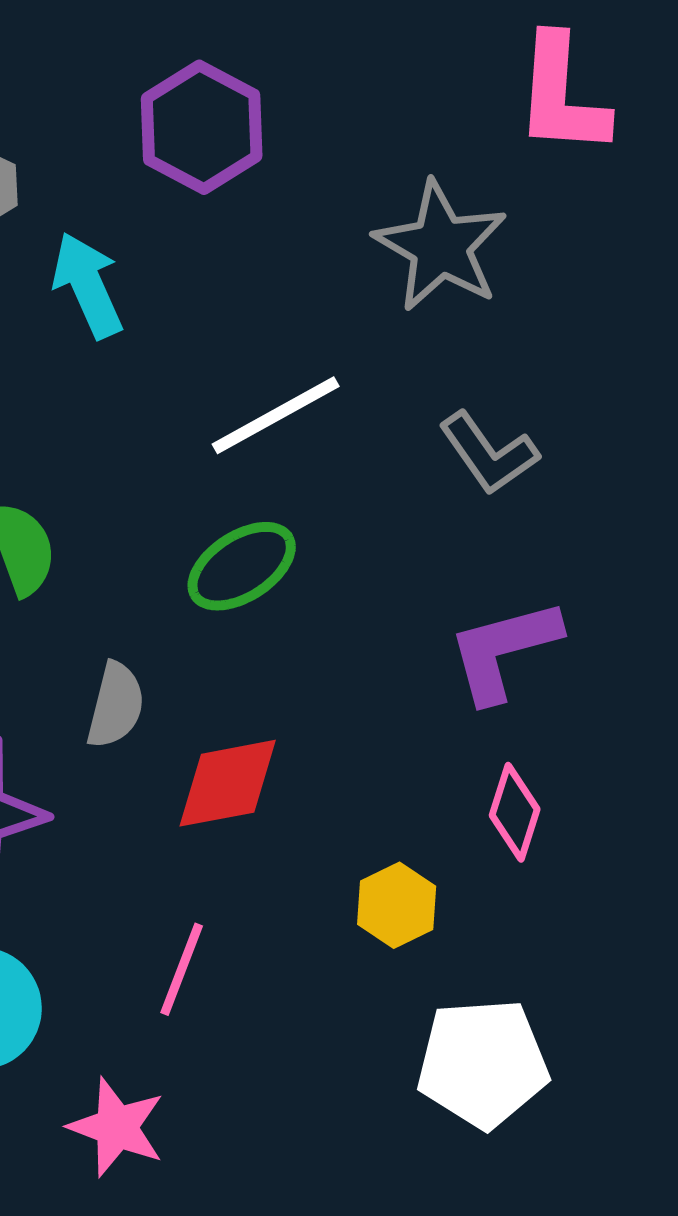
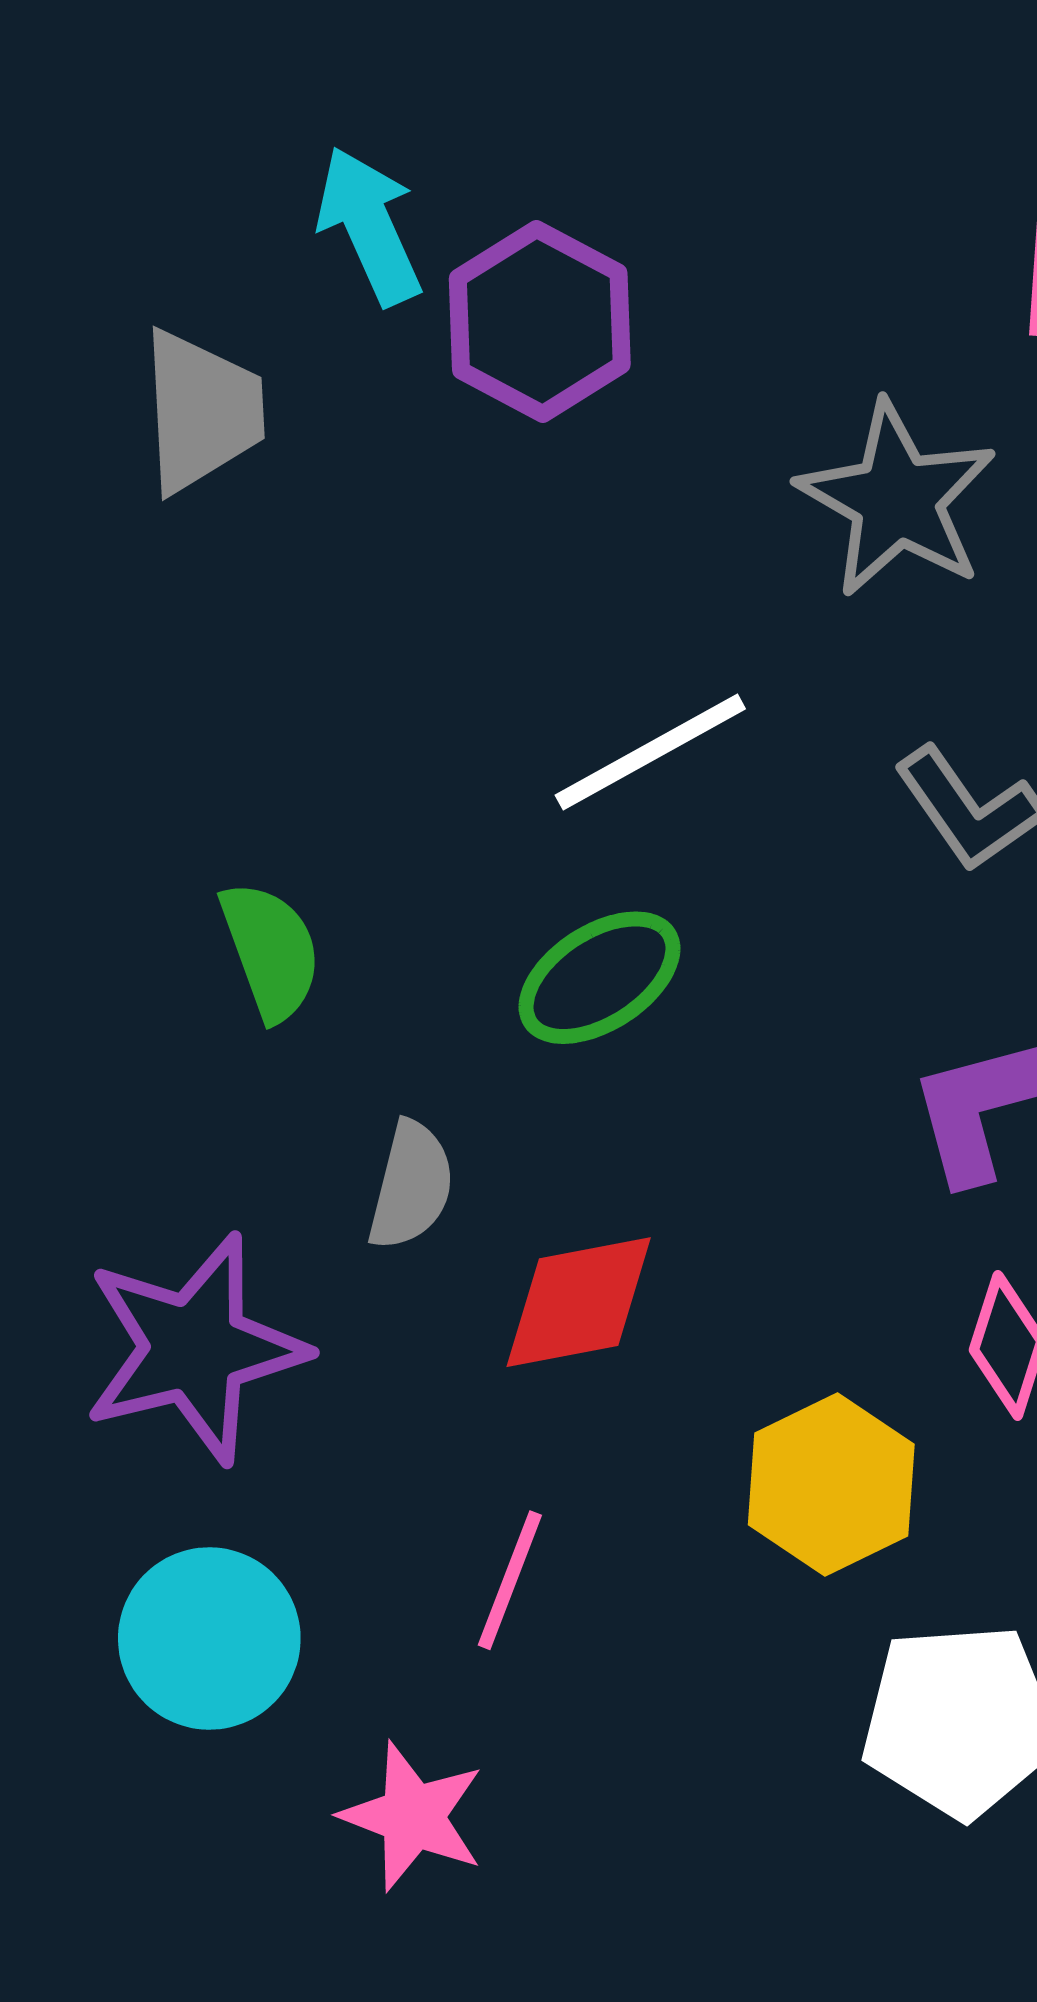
cyan arrow: (88, 285) -> (369, 226), moved
yellow hexagon: (397, 905) -> (831, 1485), size x1.4

